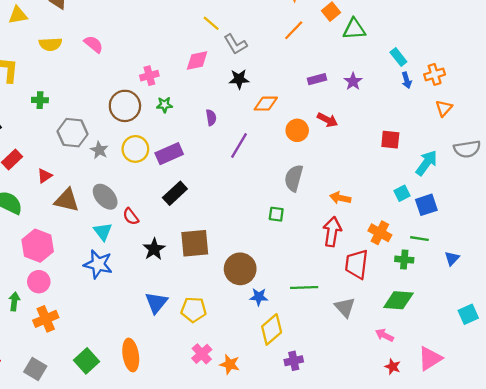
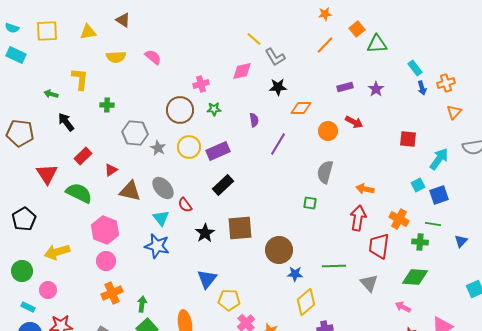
green arrow: (14, 301) -> (142, 304), moved
yellow pentagon: (194, 310) -> (229, 300), moved

